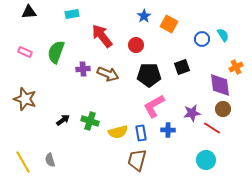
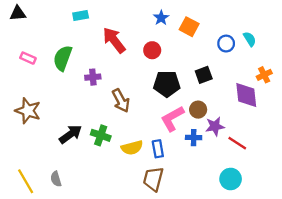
black triangle: (29, 12) -> (18, 13), moved
brown arrow: (108, 74) -> (121, 101), moved, turned 40
brown circle: (223, 109) -> (198, 110), moved
black arrow: (63, 120) -> (70, 134), size x1.5
blue cross: (168, 130) -> (194, 138), moved

